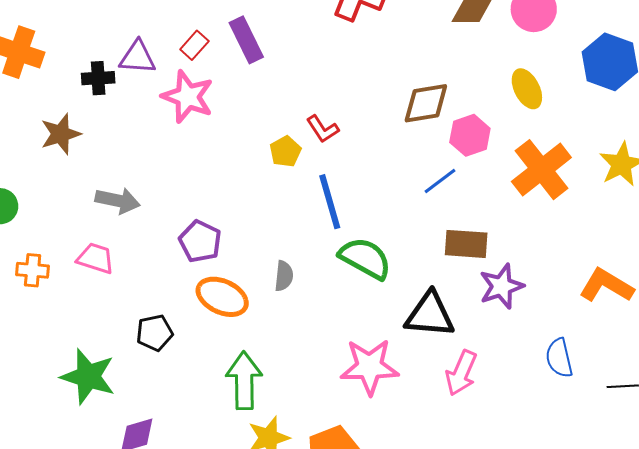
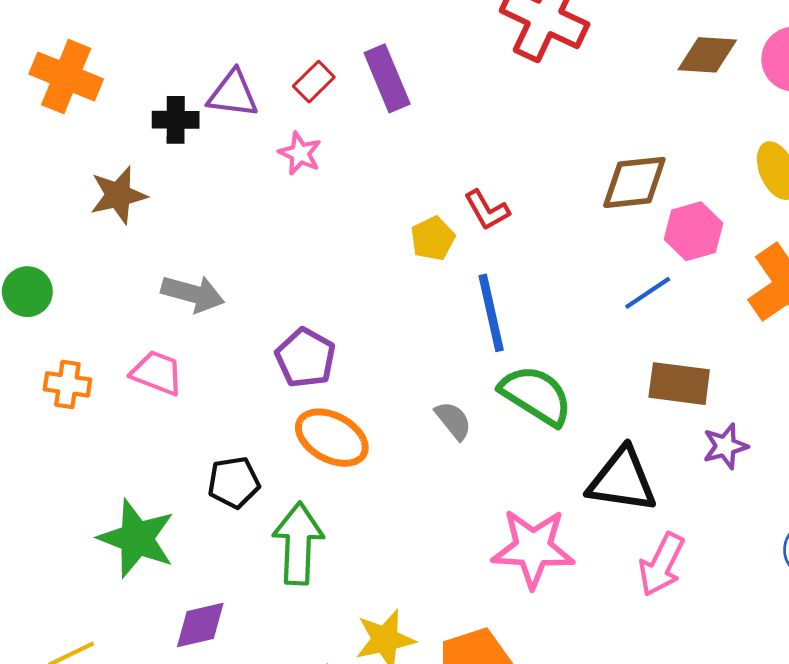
pink star: (188, 97) -> (300, 153), size x0.6
gray semicircle: (284, 276) -> (453, 421), moved, turned -48
purple star: (501, 286) -> (725, 446), size x0.7
green arrow: (244, 381) -> (298, 544), moved

